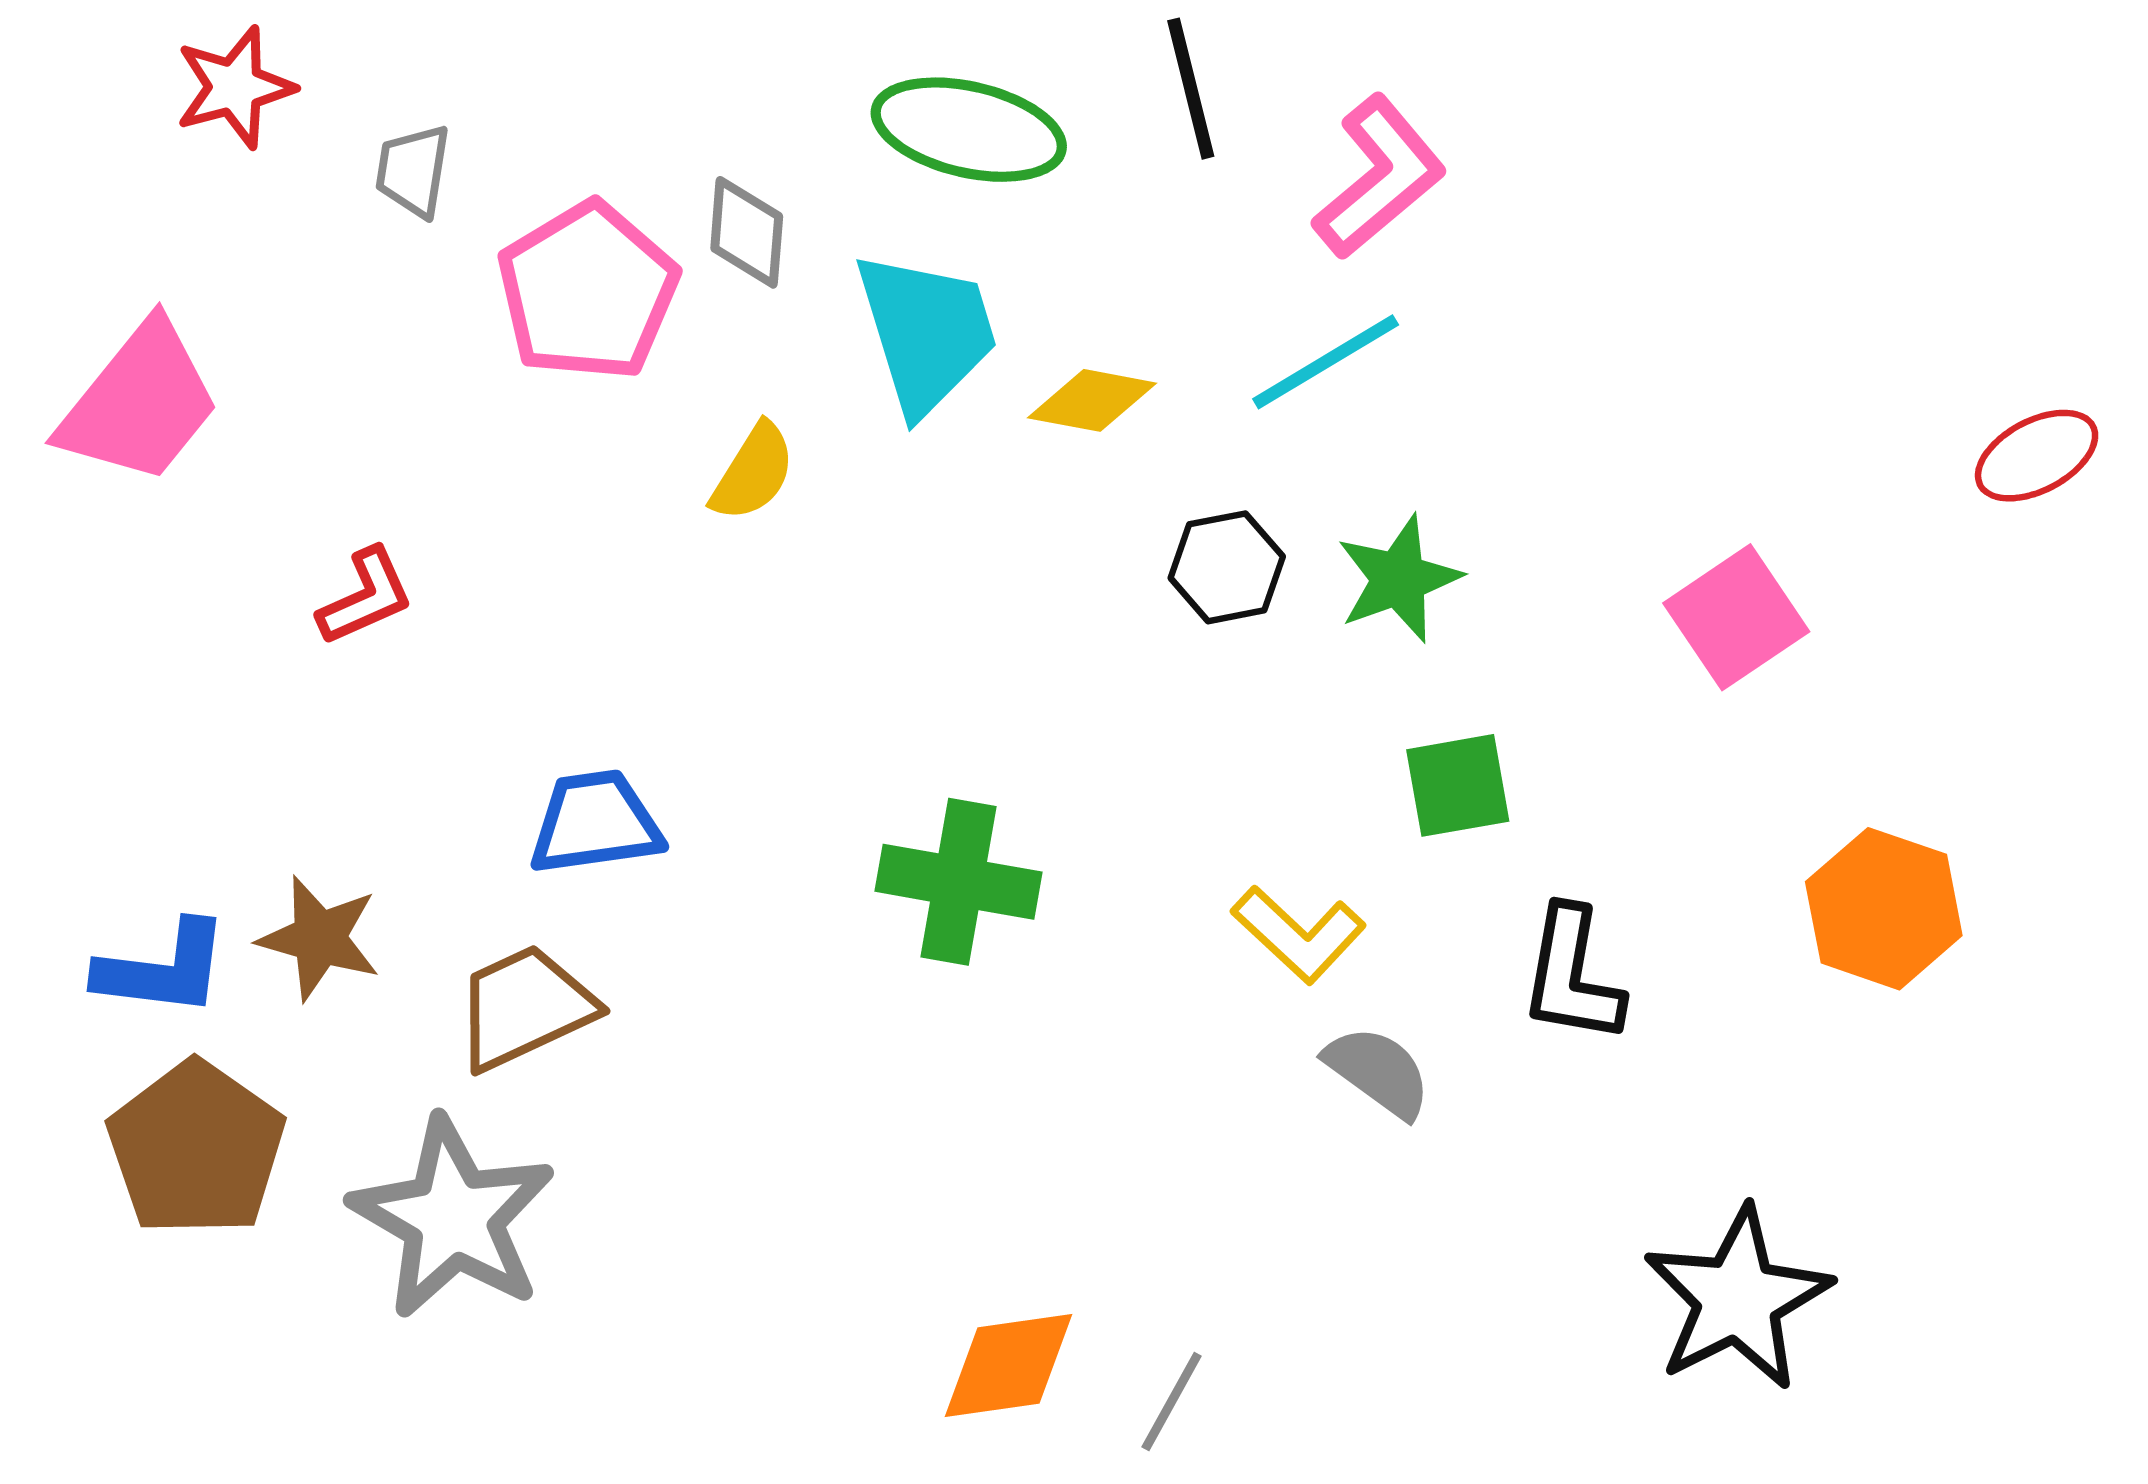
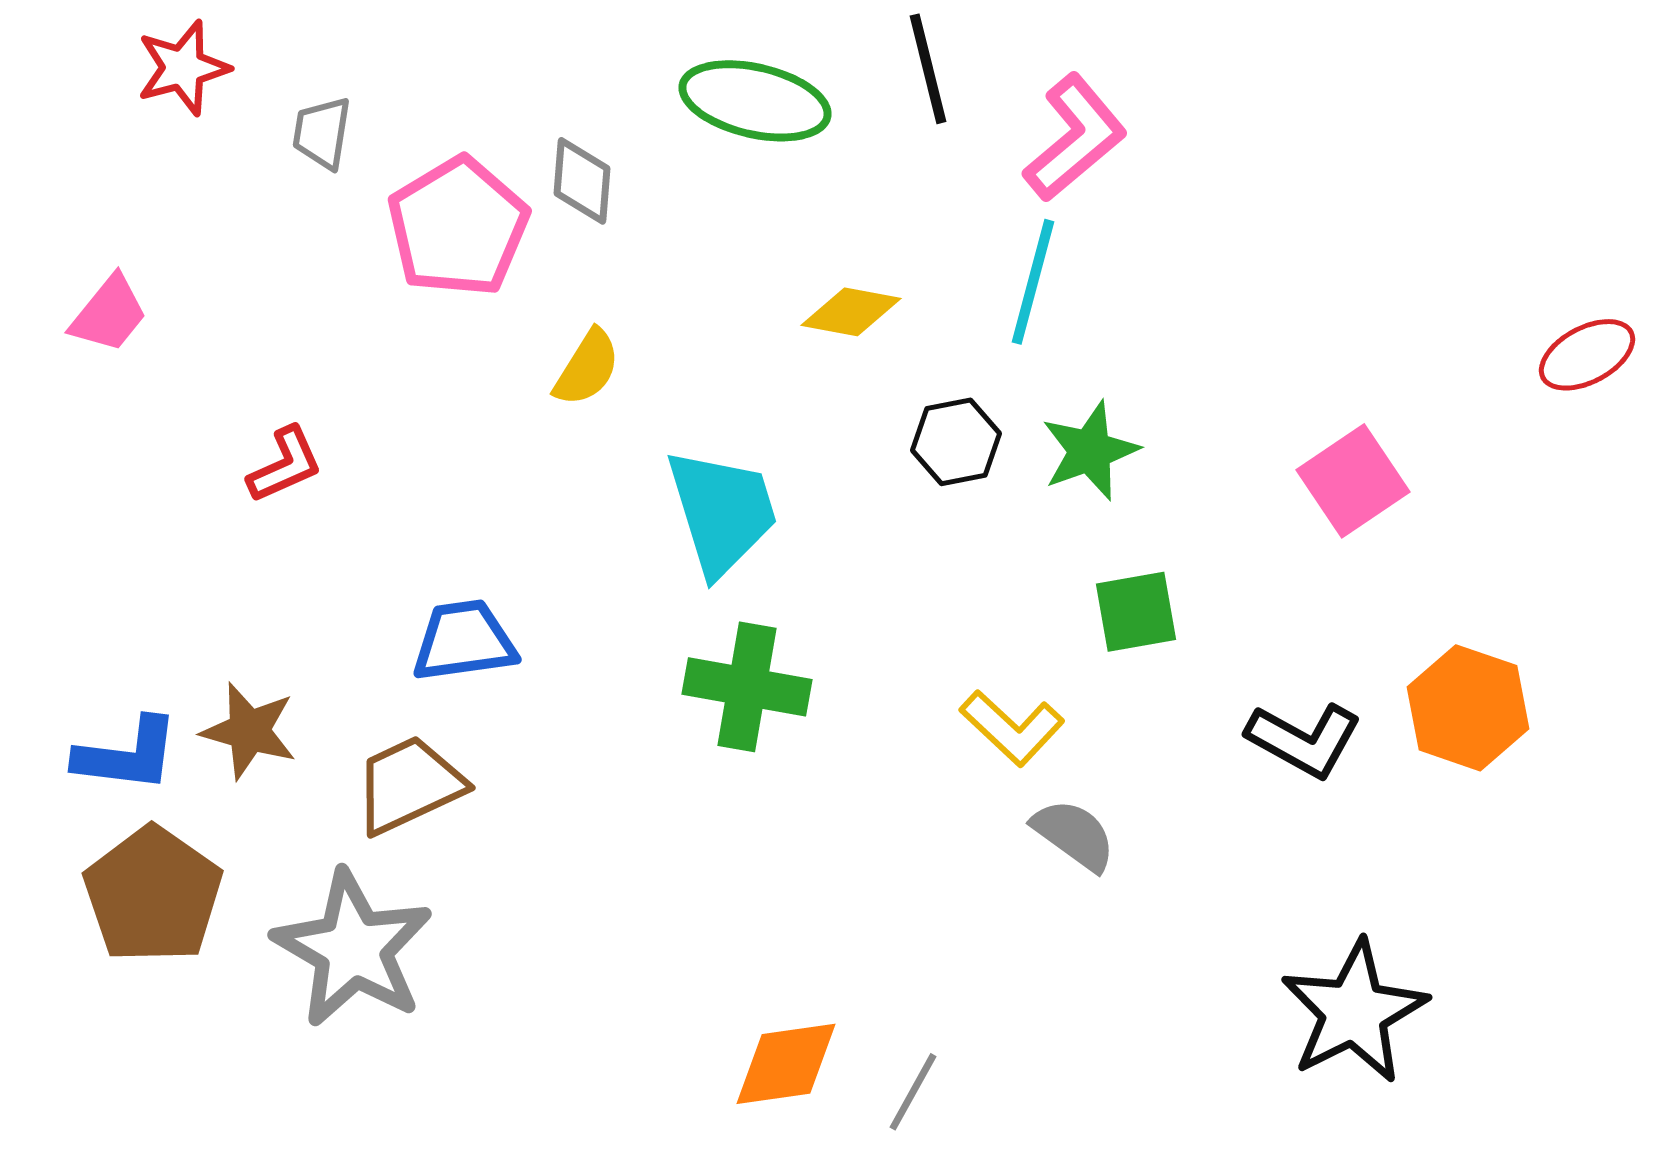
cyan trapezoid: (926, 332) -> (722, 512), moved
cyan line: (1326, 362) -> (1033, 282), turned -44
pink trapezoid: (140, 403) -> (109, 314), size x0.6
black L-shape: (1572, 975) -> (1304, 740), moved, turned -71

